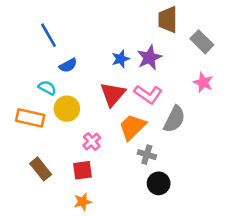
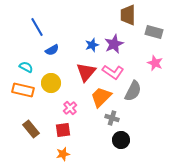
gray rectangle: (202, 42) -> (154, 32), turned -30
cyan semicircle: (47, 88) -> (26, 67), moved

